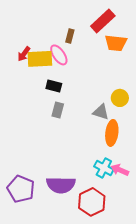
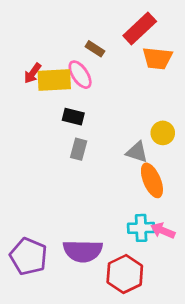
brown rectangle: (70, 36) -> (95, 49), turned -72
orange ellipse: (112, 133) -> (152, 180), turned -30
cyan cross: (104, 168) -> (141, 228), turned -30

